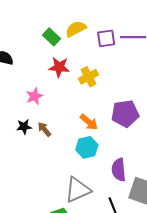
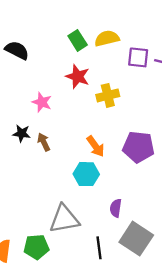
pink star: (34, 96) -> (42, 102), turned 30
purple semicircle: (119, 170) -> (116, 208), size x0.7

